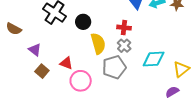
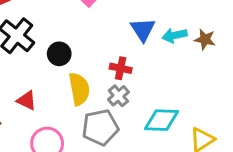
red triangle: (66, 63) -> (27, 100), moved

